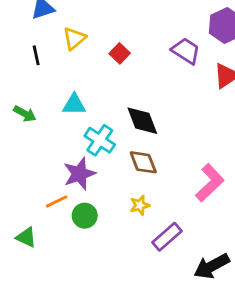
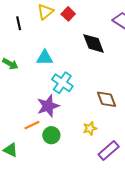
red square: (120, 53) -> (68, 14), moved
black diamond: (142, 121) -> (94, 43), moved
brown diamond: (143, 162) -> (106, 99), moved

